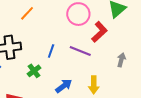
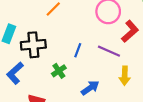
yellow arrow: (94, 85) -> (125, 76), moved

